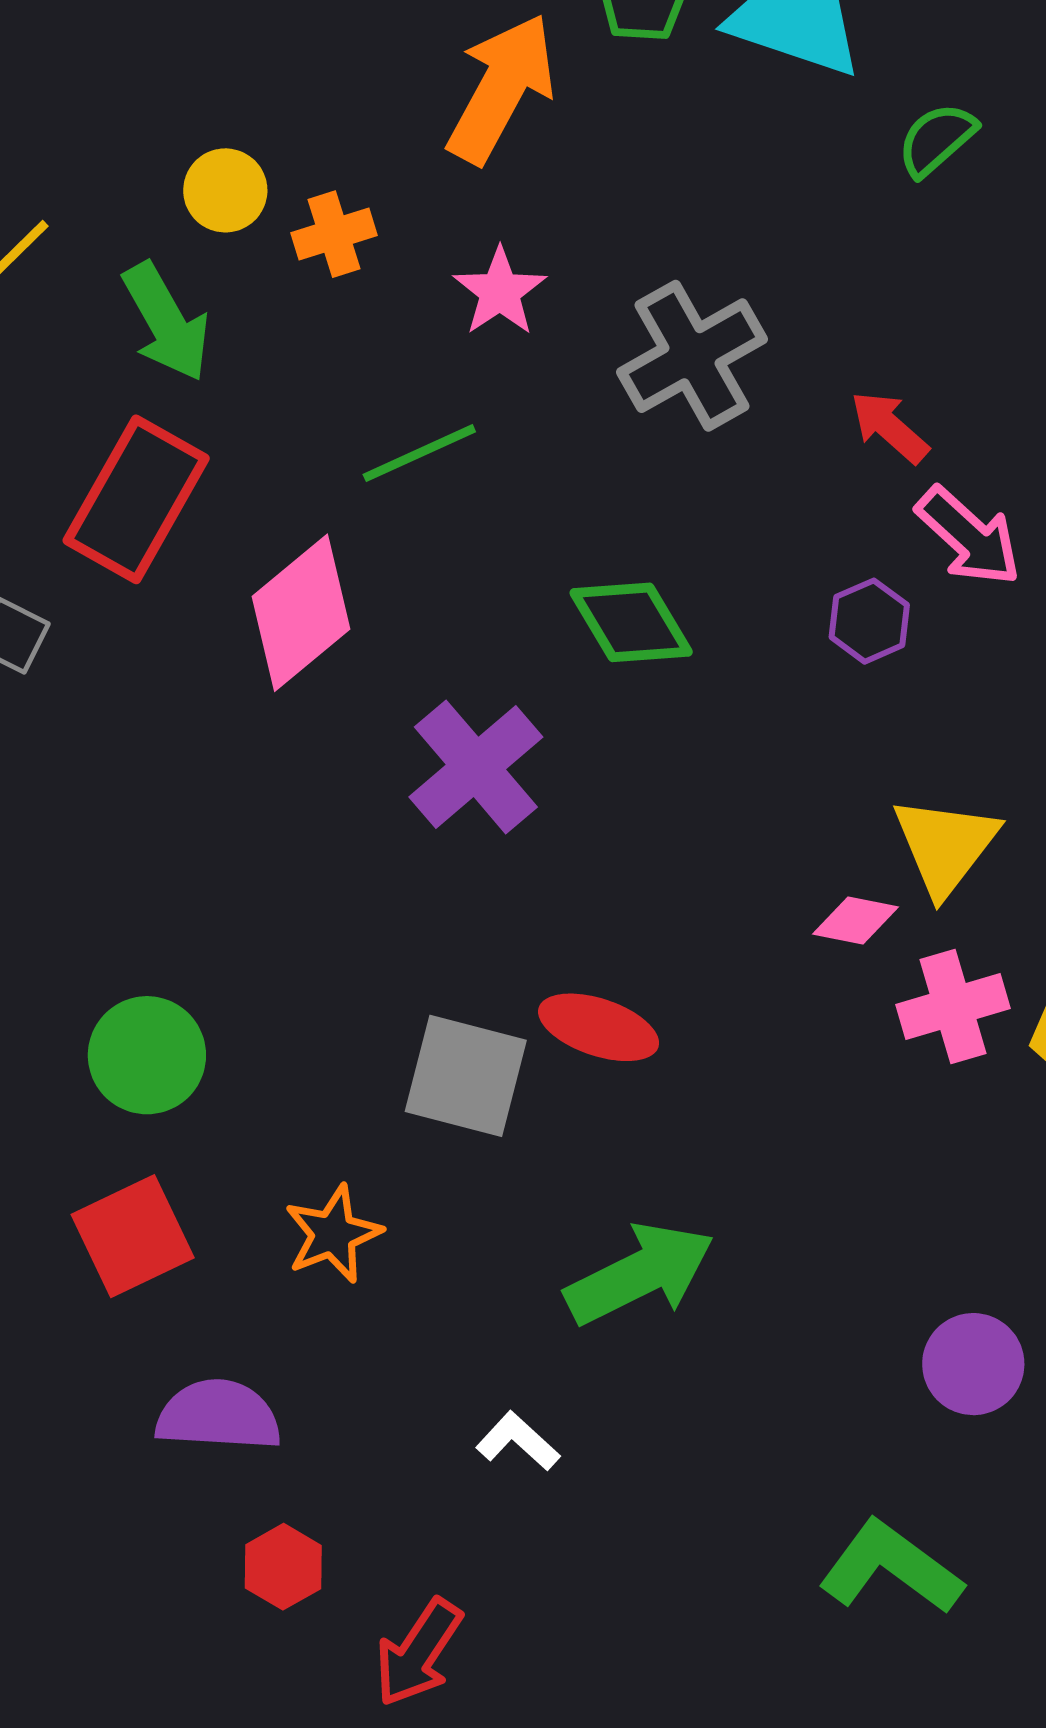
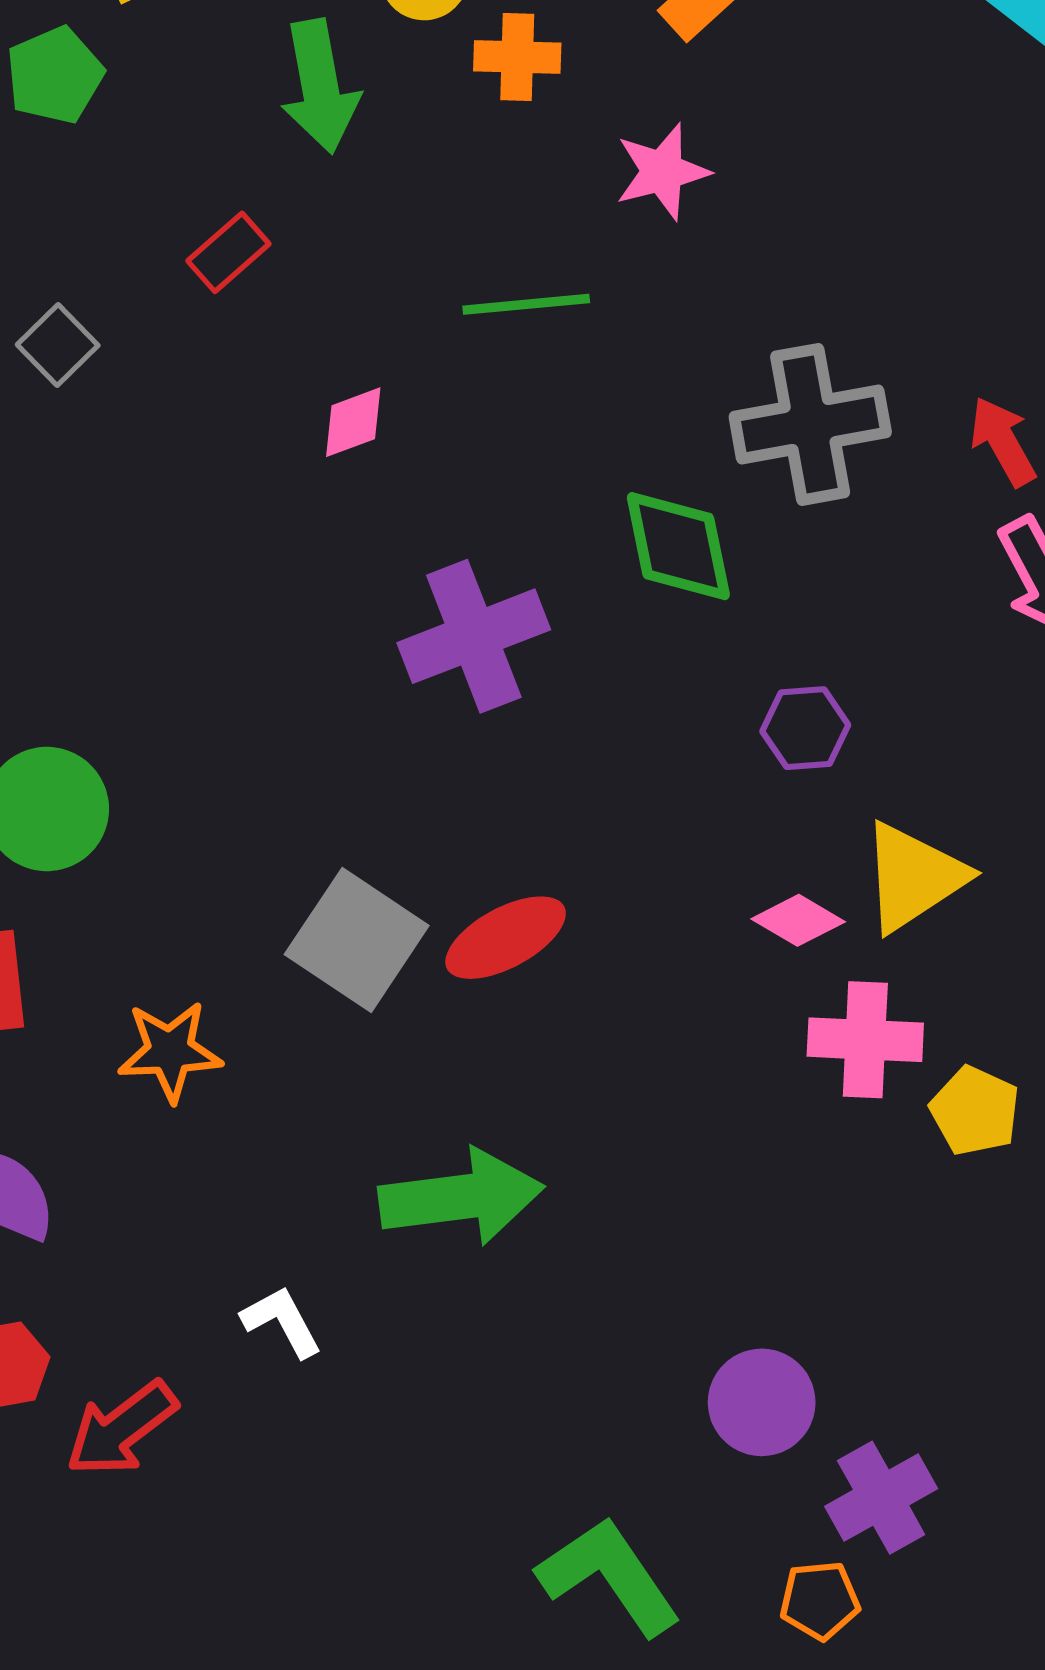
gray cross: (692, 356) -> (810, 424), moved
red rectangle: (136, 499) -> (228, 252), size x0.5
pink diamond: (301, 613) -> (353, 422), size x0.5
purple hexagon: (869, 621) -> (805, 728), moved
red ellipse: (599, 1027) -> (506, 938), turned -66
red arrow: (418, 1653) -> (121, 1429), moved

